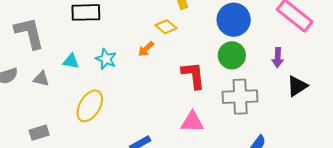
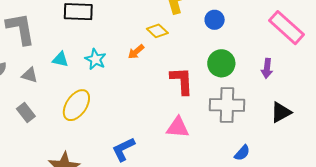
blue circle: (234, 20) -> (215, 20), moved, size x0.6
black triangle: (297, 86) -> (281, 112), moved
gray rectangle: (39, 133) -> (26, 113), moved, turned 66

